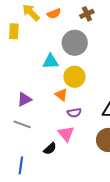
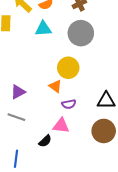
gray circle: (75, 43) -> (81, 33), moved
cyan triangle: (51, 62) -> (43, 29), moved
pink triangle: (66, 134) -> (61, 126), turned -42

